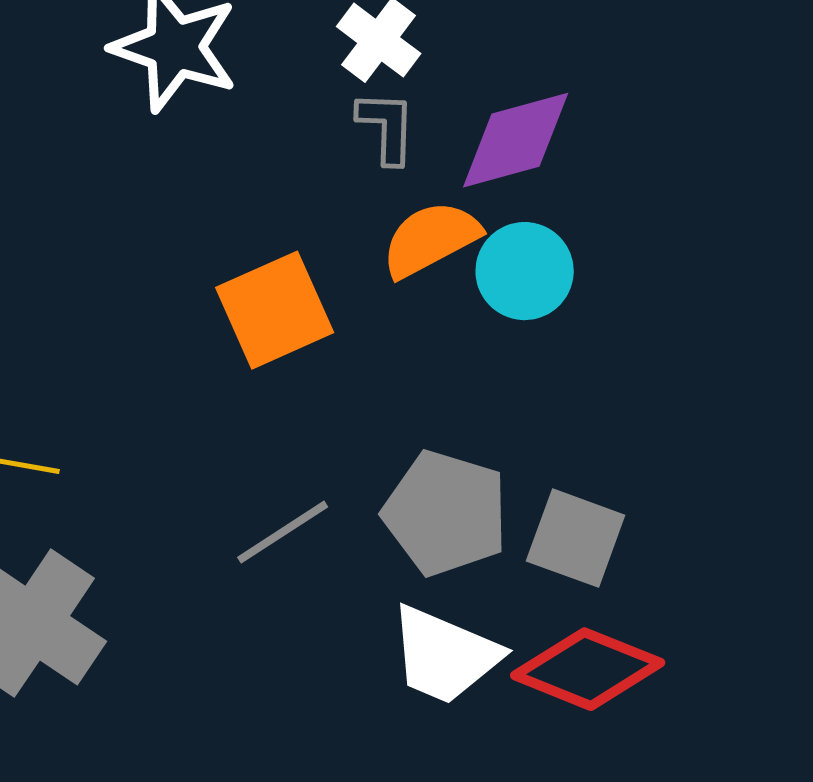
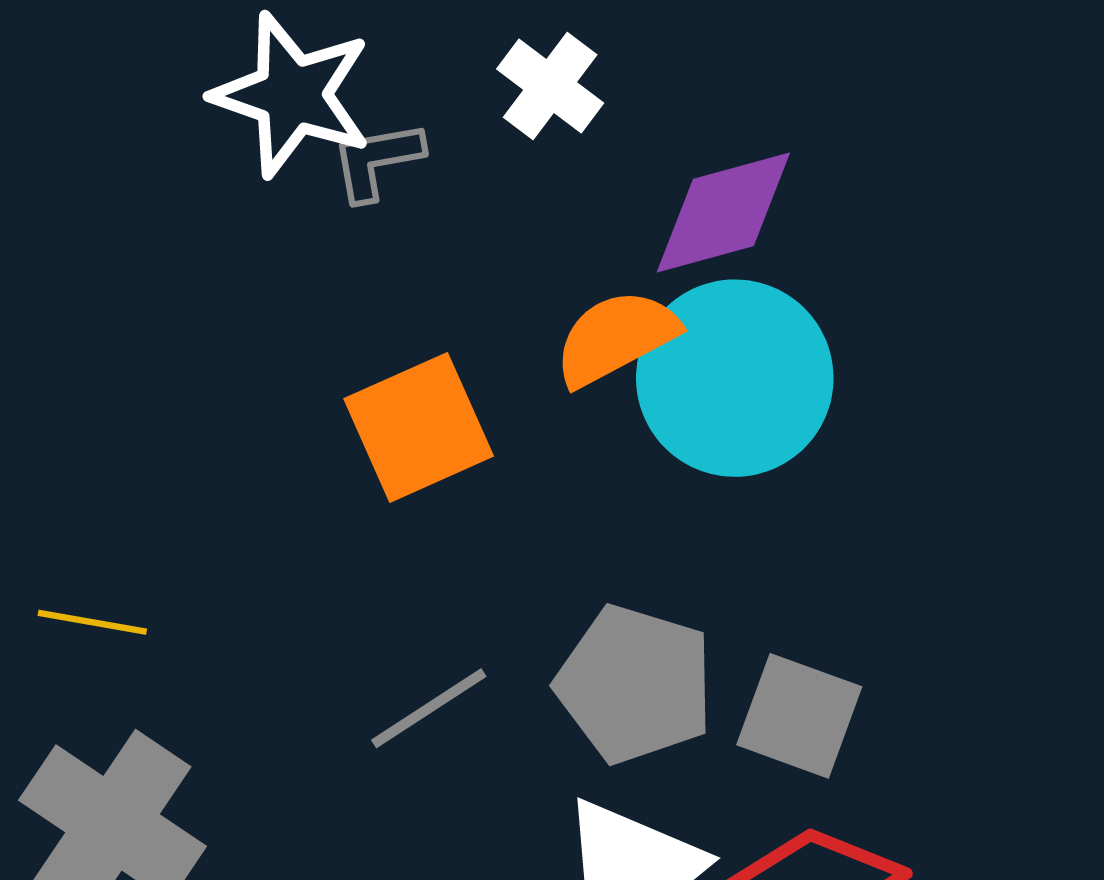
gray L-shape: (387, 127) -> (377, 161), moved, turned -102
cyan circle: (525, 271) -> (735, 378), size x1.6

